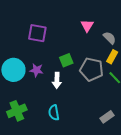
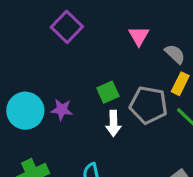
purple square: (37, 33) -> (67, 27), moved, turned 36
white arrow: (57, 81) -> (113, 123), moved

